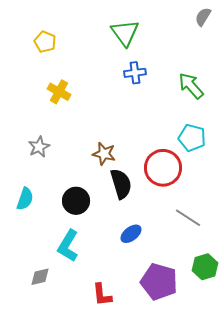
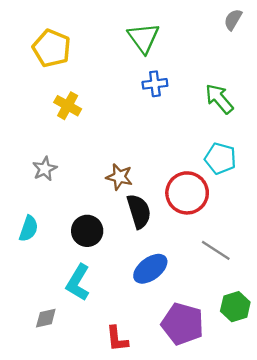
yellow pentagon: (45, 42) -> (52, 48), size x1.5
blue ellipse: (131, 234) -> (150, 269), size x1.4

